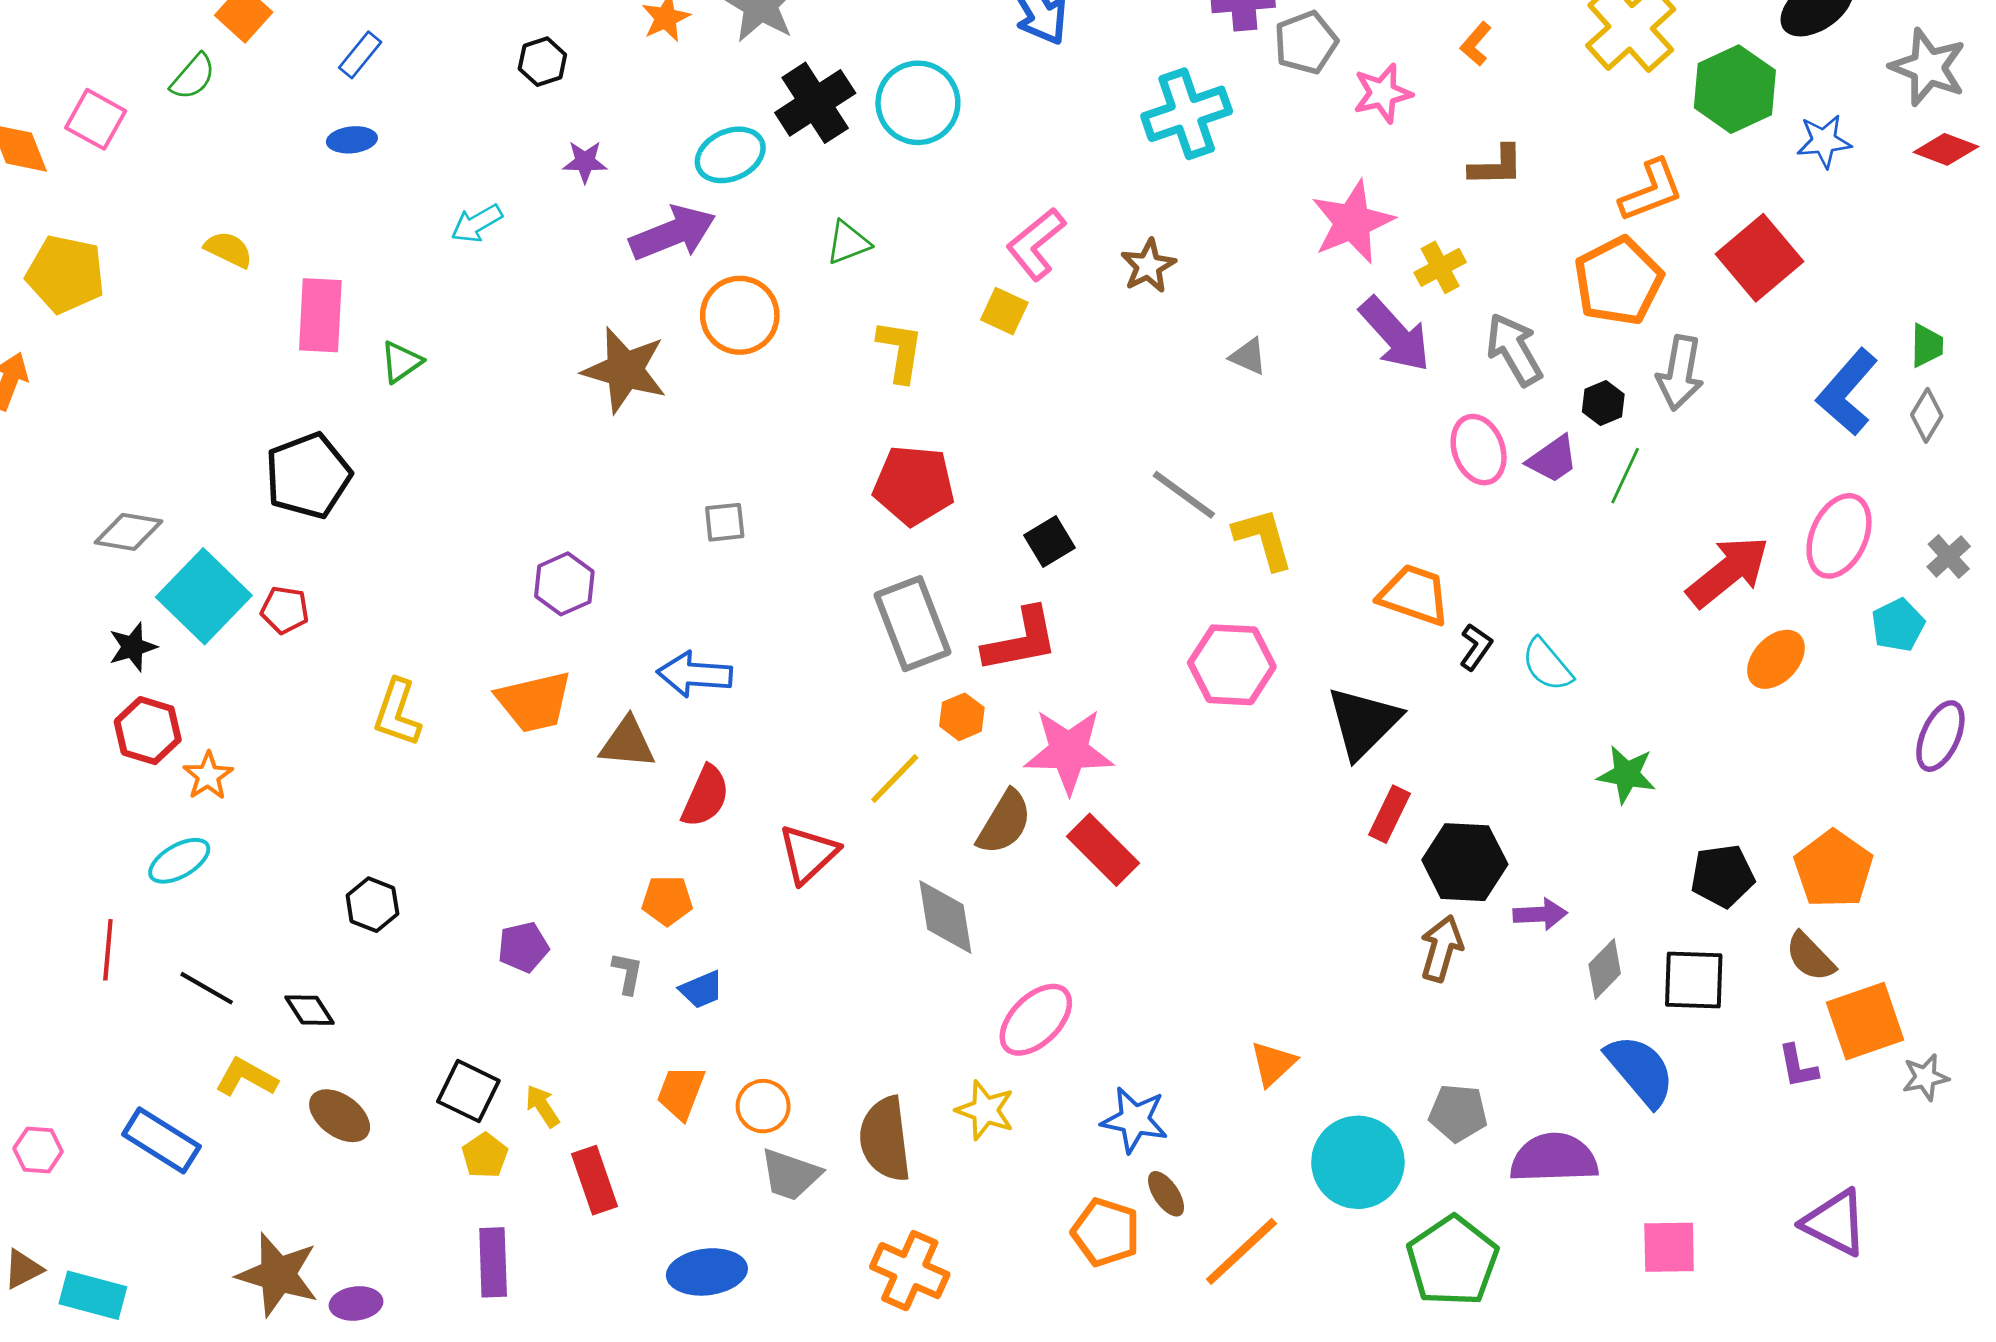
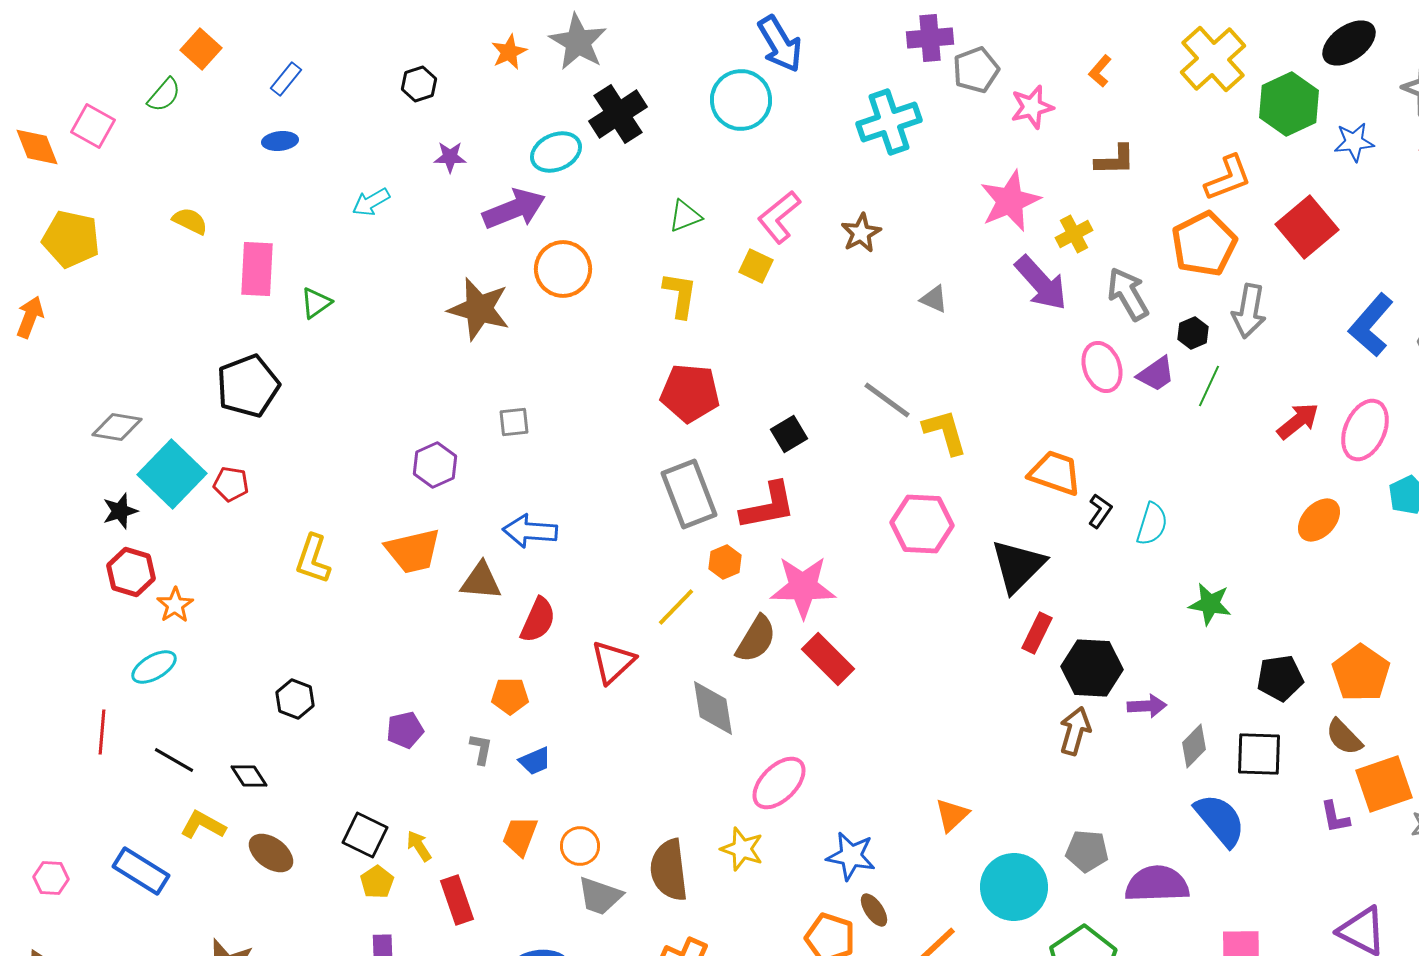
cyan circle: (918, 103) -> (741, 100), moved
green triangle: (848, 243) -> (685, 216), moved
gray square: (725, 522) -> (514, 422), moved
red arrow: (1728, 572) -> (1298, 421), moved, size x0.7
cyan semicircle: (1547, 665) -> (1152, 524), turned -123

